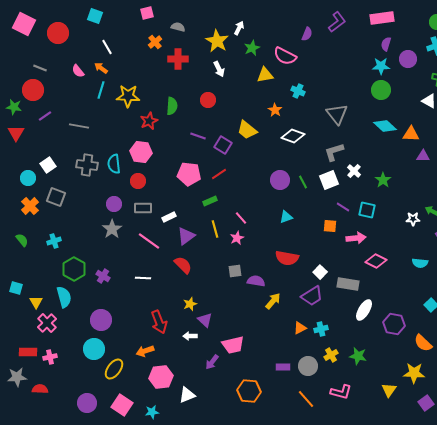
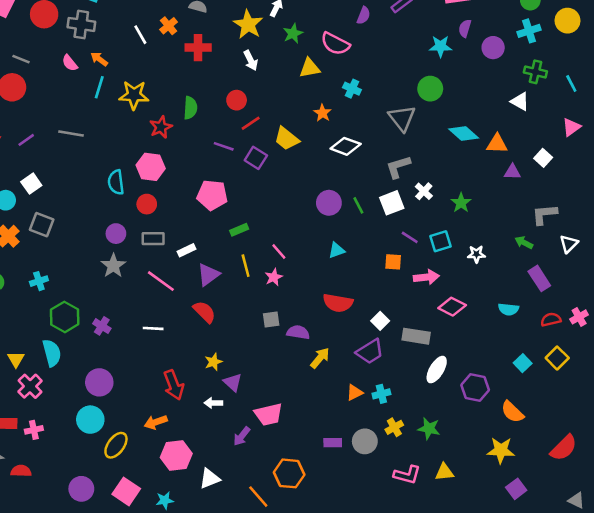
white line: (107, 47) -> (140, 35), moved
cyan star: (381, 66) -> (440, 46), moved
green circle: (381, 90) -> (430, 89), moved
purple line: (45, 116) -> (26, 140), moved
gray cross: (87, 165) -> (81, 24), moved
red line: (219, 174) -> (251, 123), moved
cyan square: (367, 210) -> (440, 241), turned -30
white star: (413, 219) -> (476, 254), moved
yellow triangle: (389, 390) -> (444, 472), moved, turned 49
orange line: (306, 399) -> (258, 497), moved

